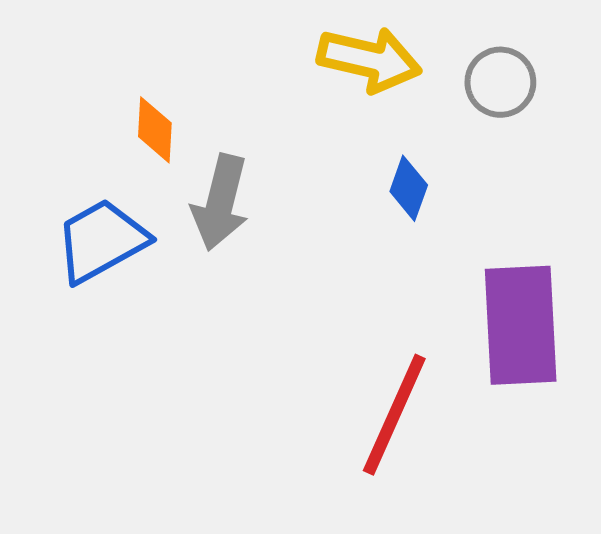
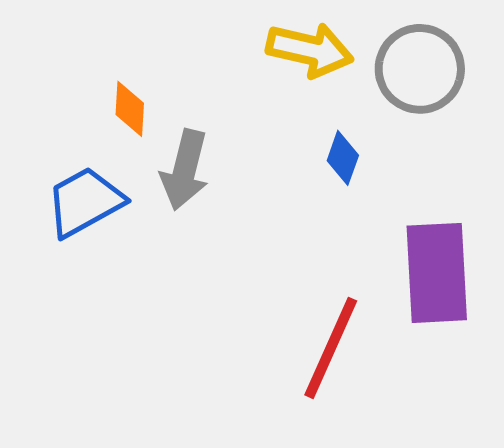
gray circle: (500, 82) -> (420, 69), size x1.5

